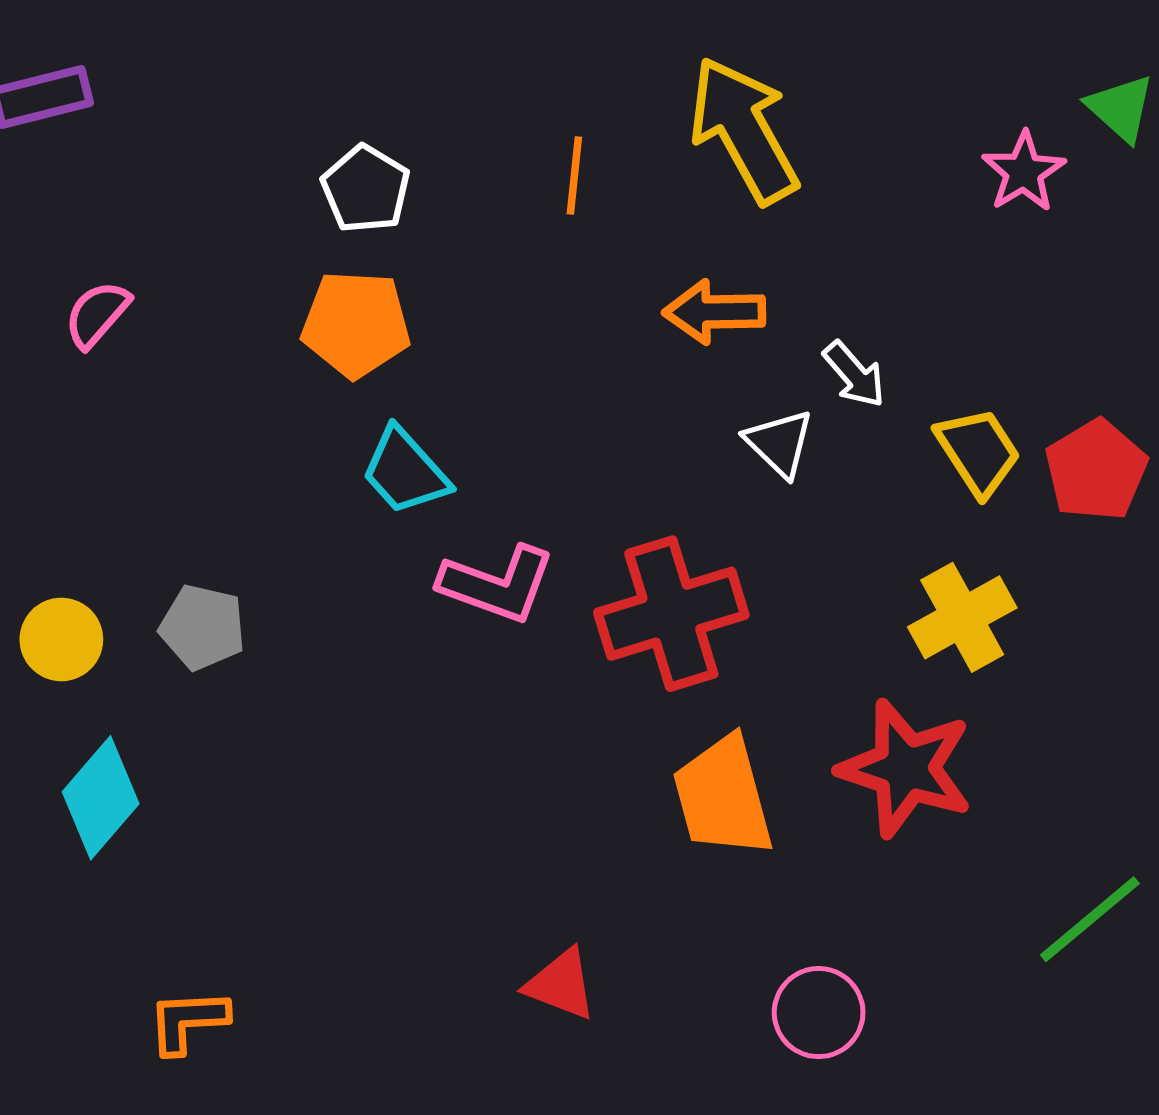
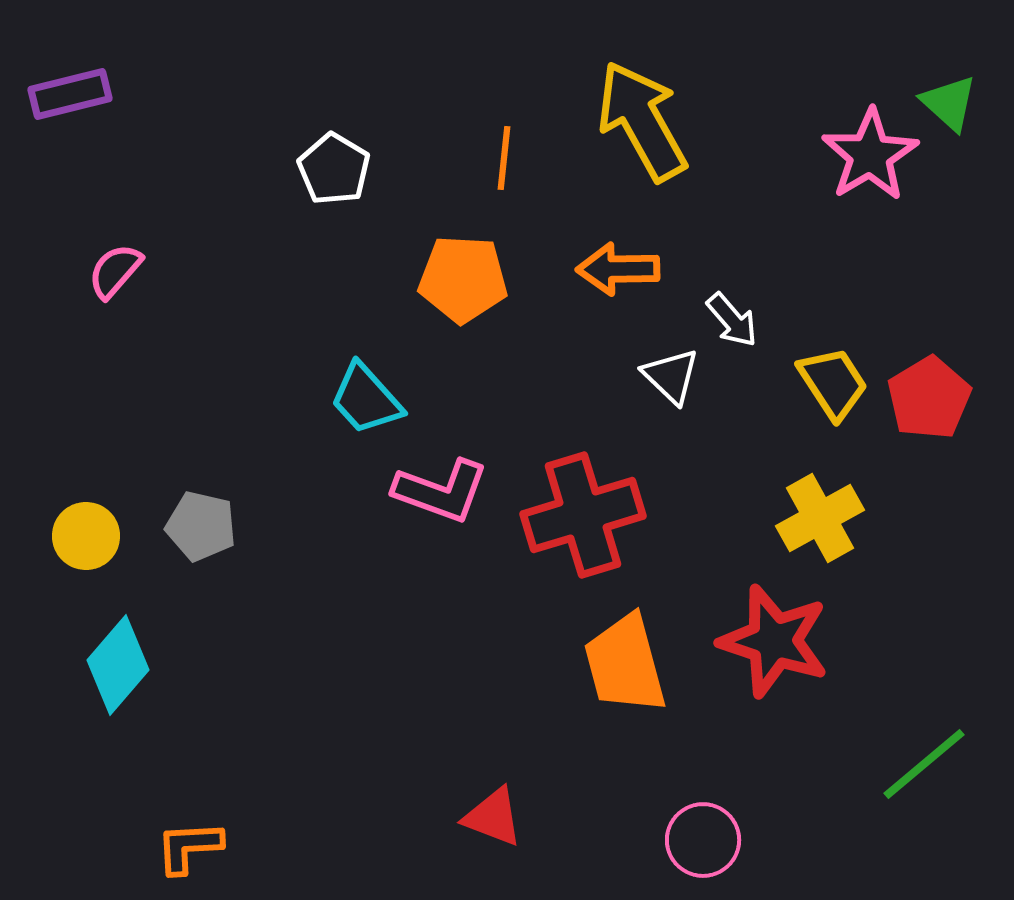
pink star: (1024, 172) -> (870, 155), size x1.4
orange pentagon: (356, 324) -> (463, 279), moved

